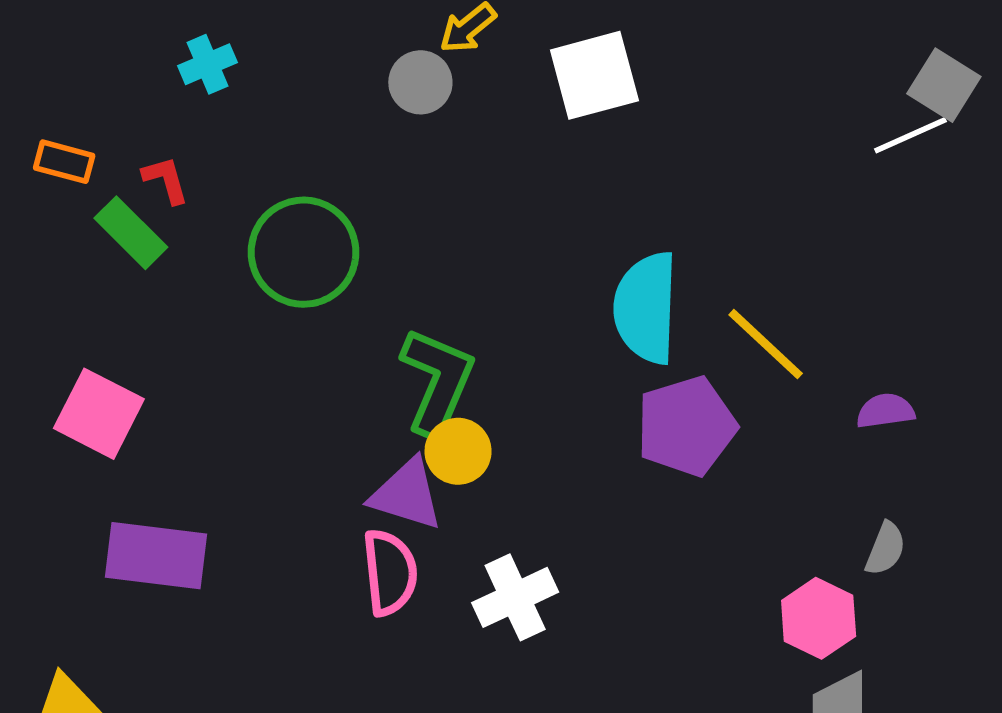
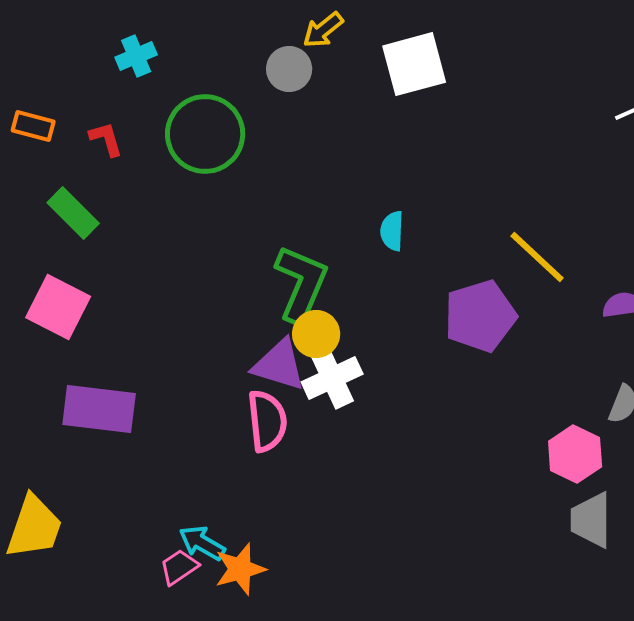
green rectangle: (131, 233) -> (73, 213), moved
green circle: (304, 252) -> (205, 134), moved
cyan semicircle: (646, 308) -> (392, 231), moved, size x0.5
white cross: (515, 597) -> (332, 378), moved

